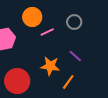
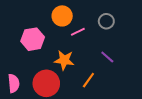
orange star: (50, 66) -> (64, 60), moved
orange line: (68, 82) -> (88, 80), moved

